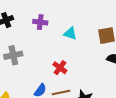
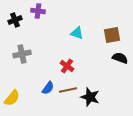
purple cross: (40, 22) -> (38, 11), moved

